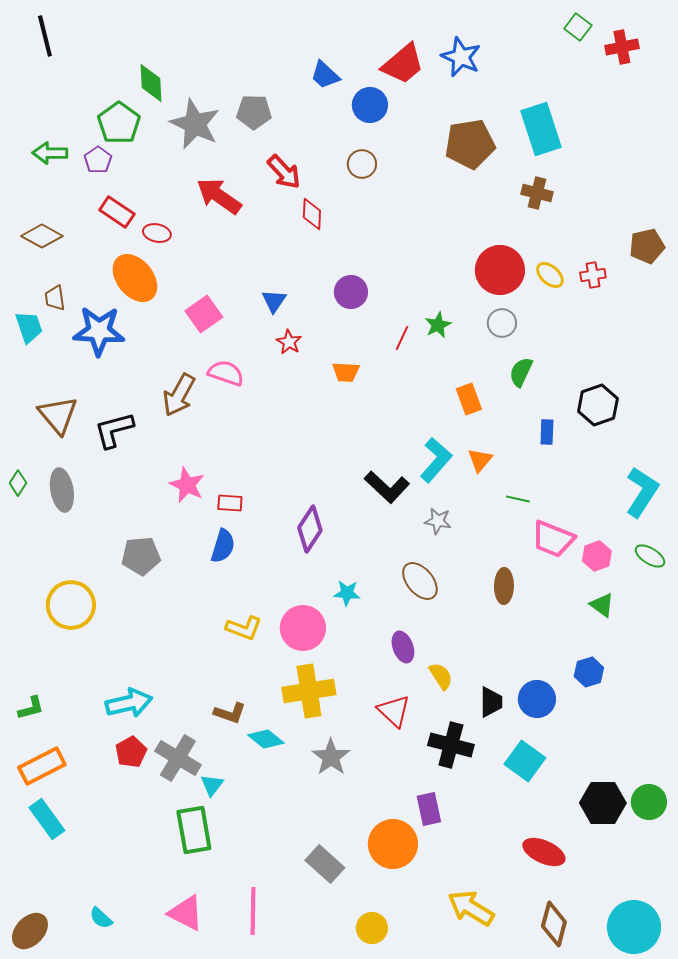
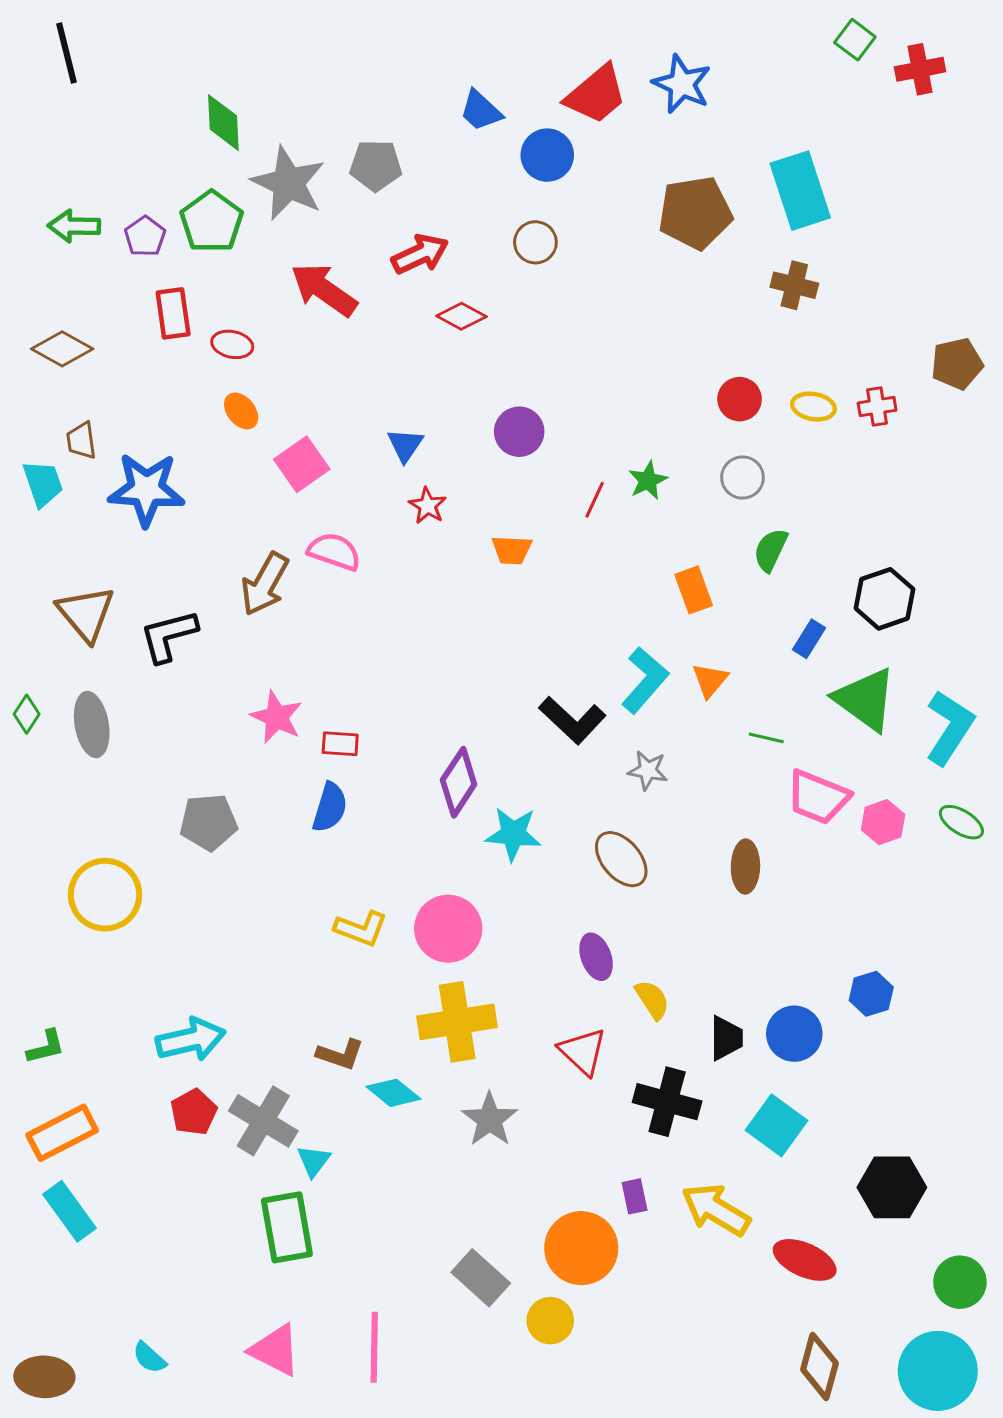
green pentagon: (119, 123) -> (212, 222), moved
red arrow: (284, 172) -> (420, 254), turned -72
red rectangle: (117, 212) -> (173, 313), turned 48
red diamond: (312, 214) -> (461, 316), turned -64
red circle: (500, 270) -> (740, 399), size x0.6
yellow ellipse: (550, 275) -> (814, 407), turned -32
orange ellipse: (135, 278) -> (241, 411), moved, size x0.5
blue rectangle: (547, 432) -> (809, 639), turned 30
cyan star: (347, 593) -> (513, 834), moved, size x1.4
green triangle: (602, 605) -> (865, 699), moved, size x1.8
green circle: (649, 802) -> (960, 1282), moved
purple rectangle: (429, 809) -> (635, 1196), size x0.7
yellow arrow: (471, 908) -> (716, 1210), moved
yellow circle: (372, 928) -> (550, 1321), moved
brown ellipse: (30, 931) -> (44, 1377), turned 48

